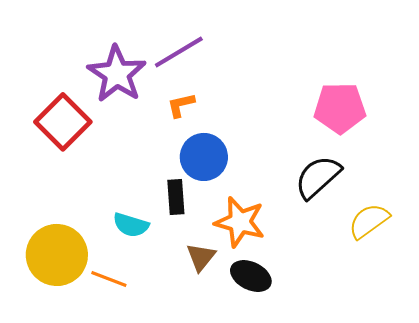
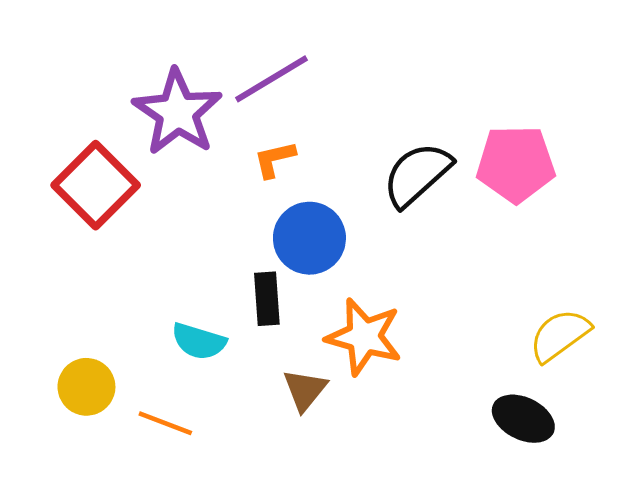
black semicircle: (318, 177) -> (417, 174), moved
yellow circle: (57, 255) -> (86, 387), size x0.6
black ellipse: (251, 276) -> (523, 419), moved

